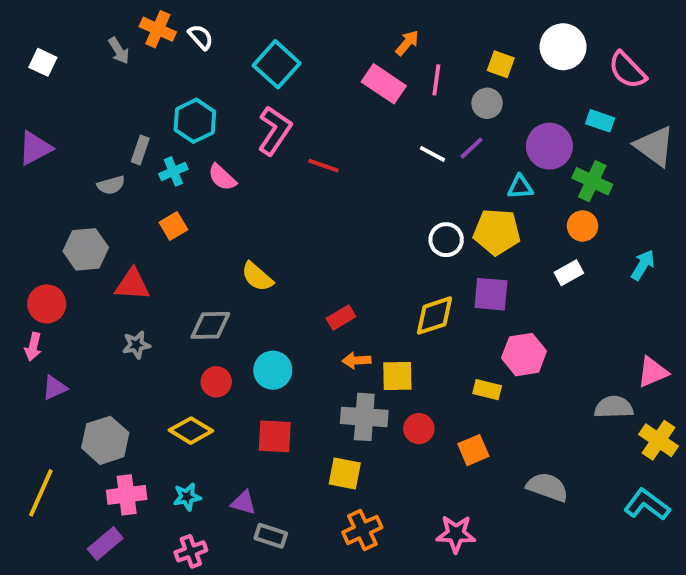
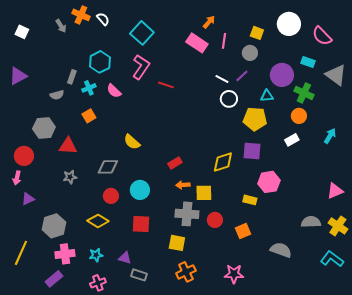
white circle: (446, 240) -> (229, 99), moved
gray semicircle: (614, 407) -> (311, 222), moved

